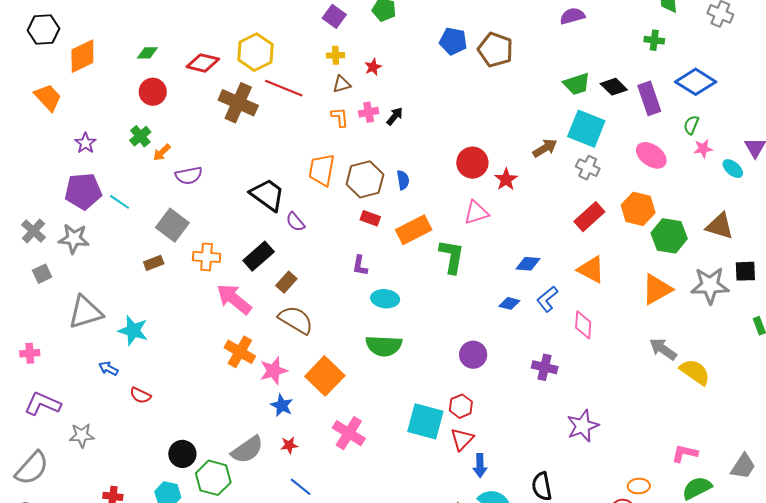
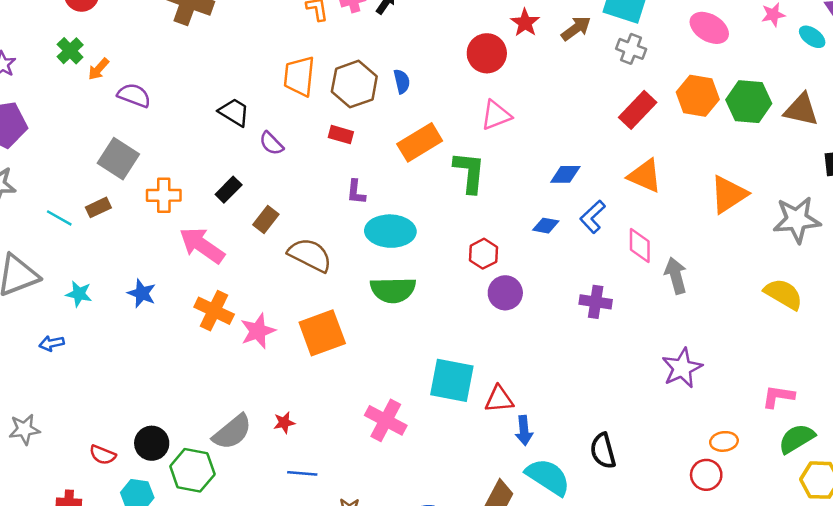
purple semicircle: (189, 176) -> (134, 95), turned -144
red star: (506, 179) -> (525, 23), moved
black trapezoid: (267, 195) -> (234, 112), size x0.7
cyan line: (120, 202) -> (59, 218), moved
red rectangle: (370, 218) -> (341, 135), moved
green hexagon: (669, 236) -> (749, 102), moved
black rectangle: (259, 256) -> (229, 190), size x0.7
gray star: (710, 285) -> (797, 220), moved
cyan ellipse: (385, 299) -> (390, 231), size x1.4
brown semicircle: (296, 320) -> (310, 255), moved
cyan star: (133, 331) -> (79, 294), size x0.7
gray arrow: (663, 349) -> (676, 276), moved, turned 44
blue arrow: (108, 368) -> (52, 343), turned -36
orange square: (325, 376) -> (322, 333), turned 30
red semicircle: (140, 395) -> (103, 455), moved
blue star: (282, 405) -> (142, 293), moved
red hexagon: (461, 406) -> (483, 254), moved
purple star: (583, 426) -> (682, 368), moved
pink cross: (349, 433) -> (386, 420), moved
red triangle: (462, 439) -> (499, 399), turned 45
blue line: (301, 487) -> (302, 473), turned -30

